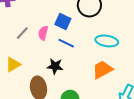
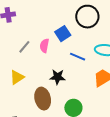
blue square: (63, 22) -> (63, 34), turned 35
blue line: (66, 43) -> (78, 57), moved

